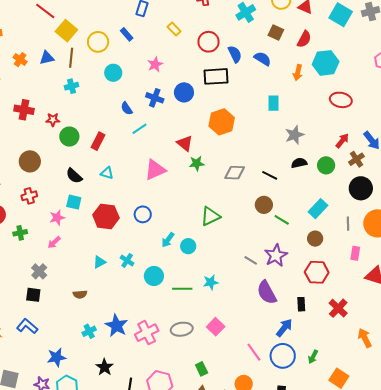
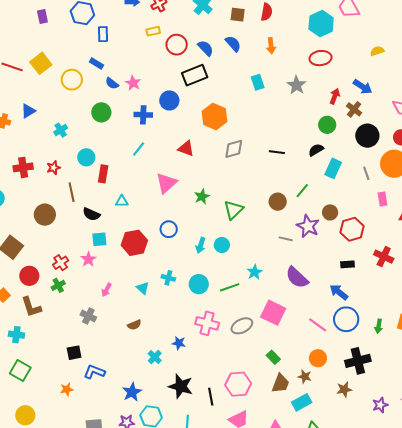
yellow rectangle: (174, 29) -> (153, 31), moved, turned -40
yellow square: (66, 31) -> (41, 63), moved, turned 30
brown line: (71, 58) -> (72, 192), moved
blue semicircle: (262, 59) -> (233, 44), turned 36
cyan hexagon: (326, 63) -> (321, 24), moved
cyan circle: (113, 73) -> (86, 157), moved
blue semicircle: (127, 108) -> (112, 83), moved
gray star: (295, 135) -> (297, 85), moved
green circle: (69, 137) -> (101, 112), moved
green star: (197, 163) -> (202, 197), moved
black semicircle: (299, 163) -> (316, 150), moved
gray diamond: (235, 173) -> (234, 149), moved
red cross: (29, 196) -> (61, 263), moved
brown circle: (264, 205) -> (278, 202), moved
green line: (282, 220) -> (302, 191), turned -63
brown circle: (315, 239) -> (330, 212), moved
pink arrow: (54, 242) -> (106, 290), moved
cyan triangle: (99, 262) -> (143, 288), turned -32
purple semicircle: (267, 292) -> (297, 278), moved
black square: (33, 295) -> (74, 353), moved
black rectangle: (301, 304) -> (347, 264), turned -72
blue star: (116, 326) -> (179, 343), size x0.6
pink square: (216, 327) -> (273, 313), size x1.4
blue arrow: (284, 328) -> (339, 292), turned -72
pink cross: (147, 333) -> (207, 323), moved, turned -30
green arrow: (313, 357) -> (379, 326), moved
black star: (105, 367) -> (181, 386), size x1.4

